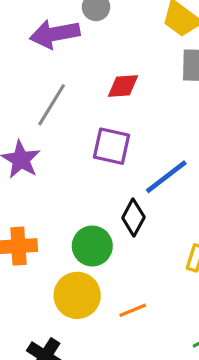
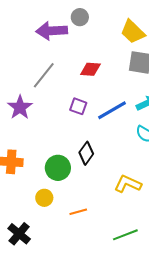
purple square: (111, 146) -> (78, 106), size x0.7
blue line: (166, 177) -> (112, 110), moved
yellow circle: (77, 295) -> (44, 198), size x0.6

